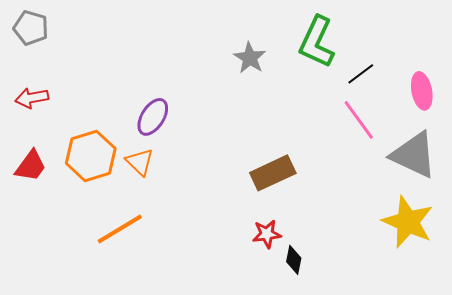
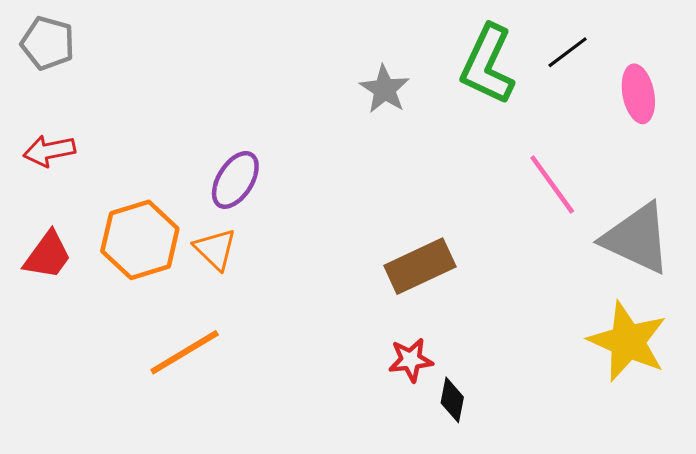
black line: (361, 74) -> (568, 52), moved
pink ellipse: (422, 91) -> (638, 94), moved

